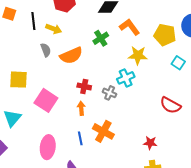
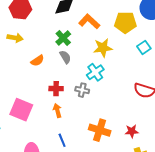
gray semicircle: (46, 50) -> (65, 57), moved
orange semicircle: (71, 55) -> (37, 61), size x0.6
cyan square: (178, 63) -> (144, 47), turned 32
orange cross: (103, 131) -> (100, 130), moved

